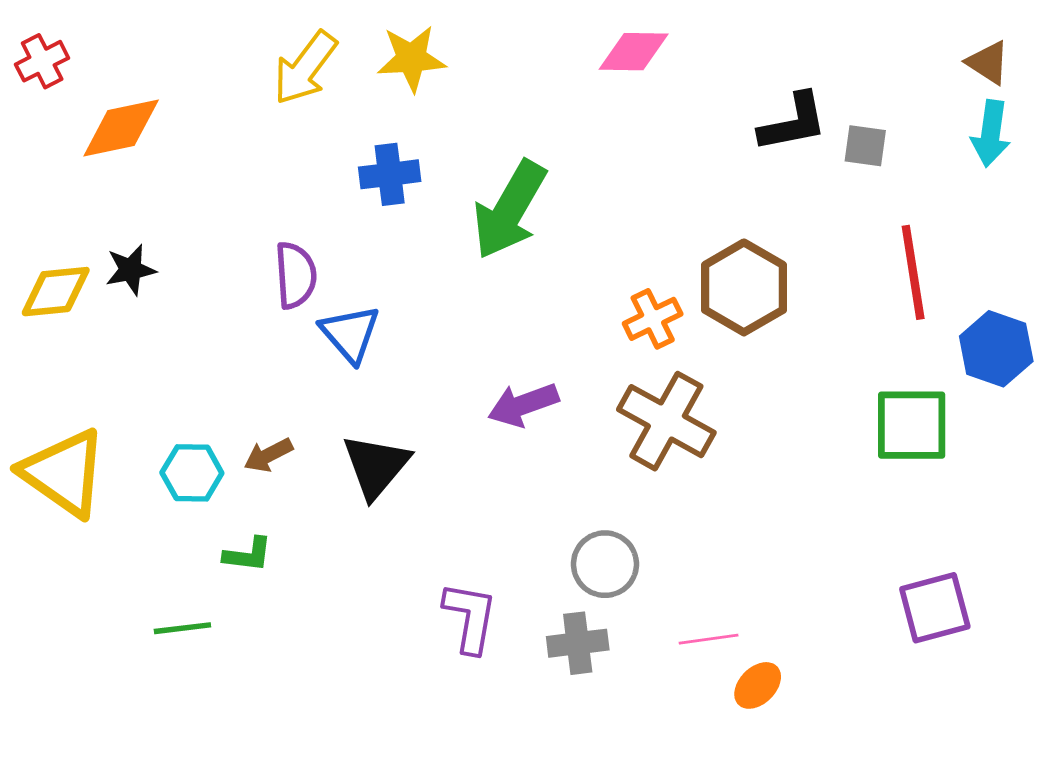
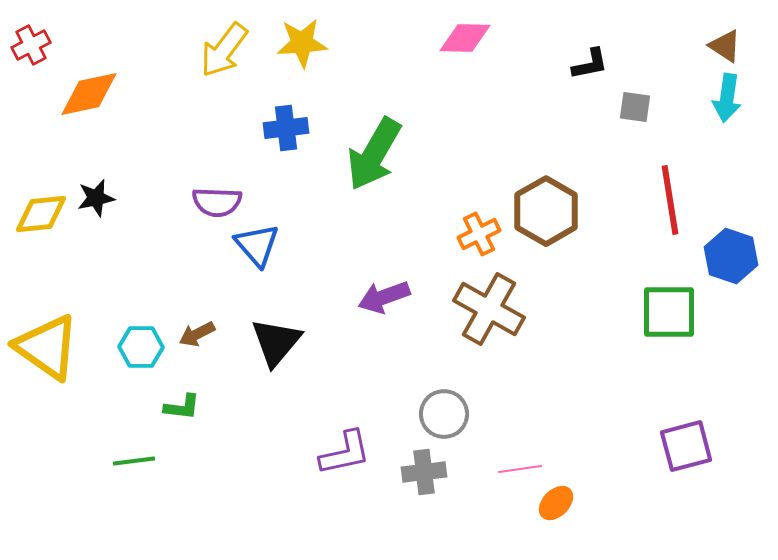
black L-shape: (793, 123) -> (590, 64), moved, size x0.7
purple semicircle: (296, 275) -> (217, 202), turned 96
purple L-shape: (470, 617) -> (345, 453), turned 68

